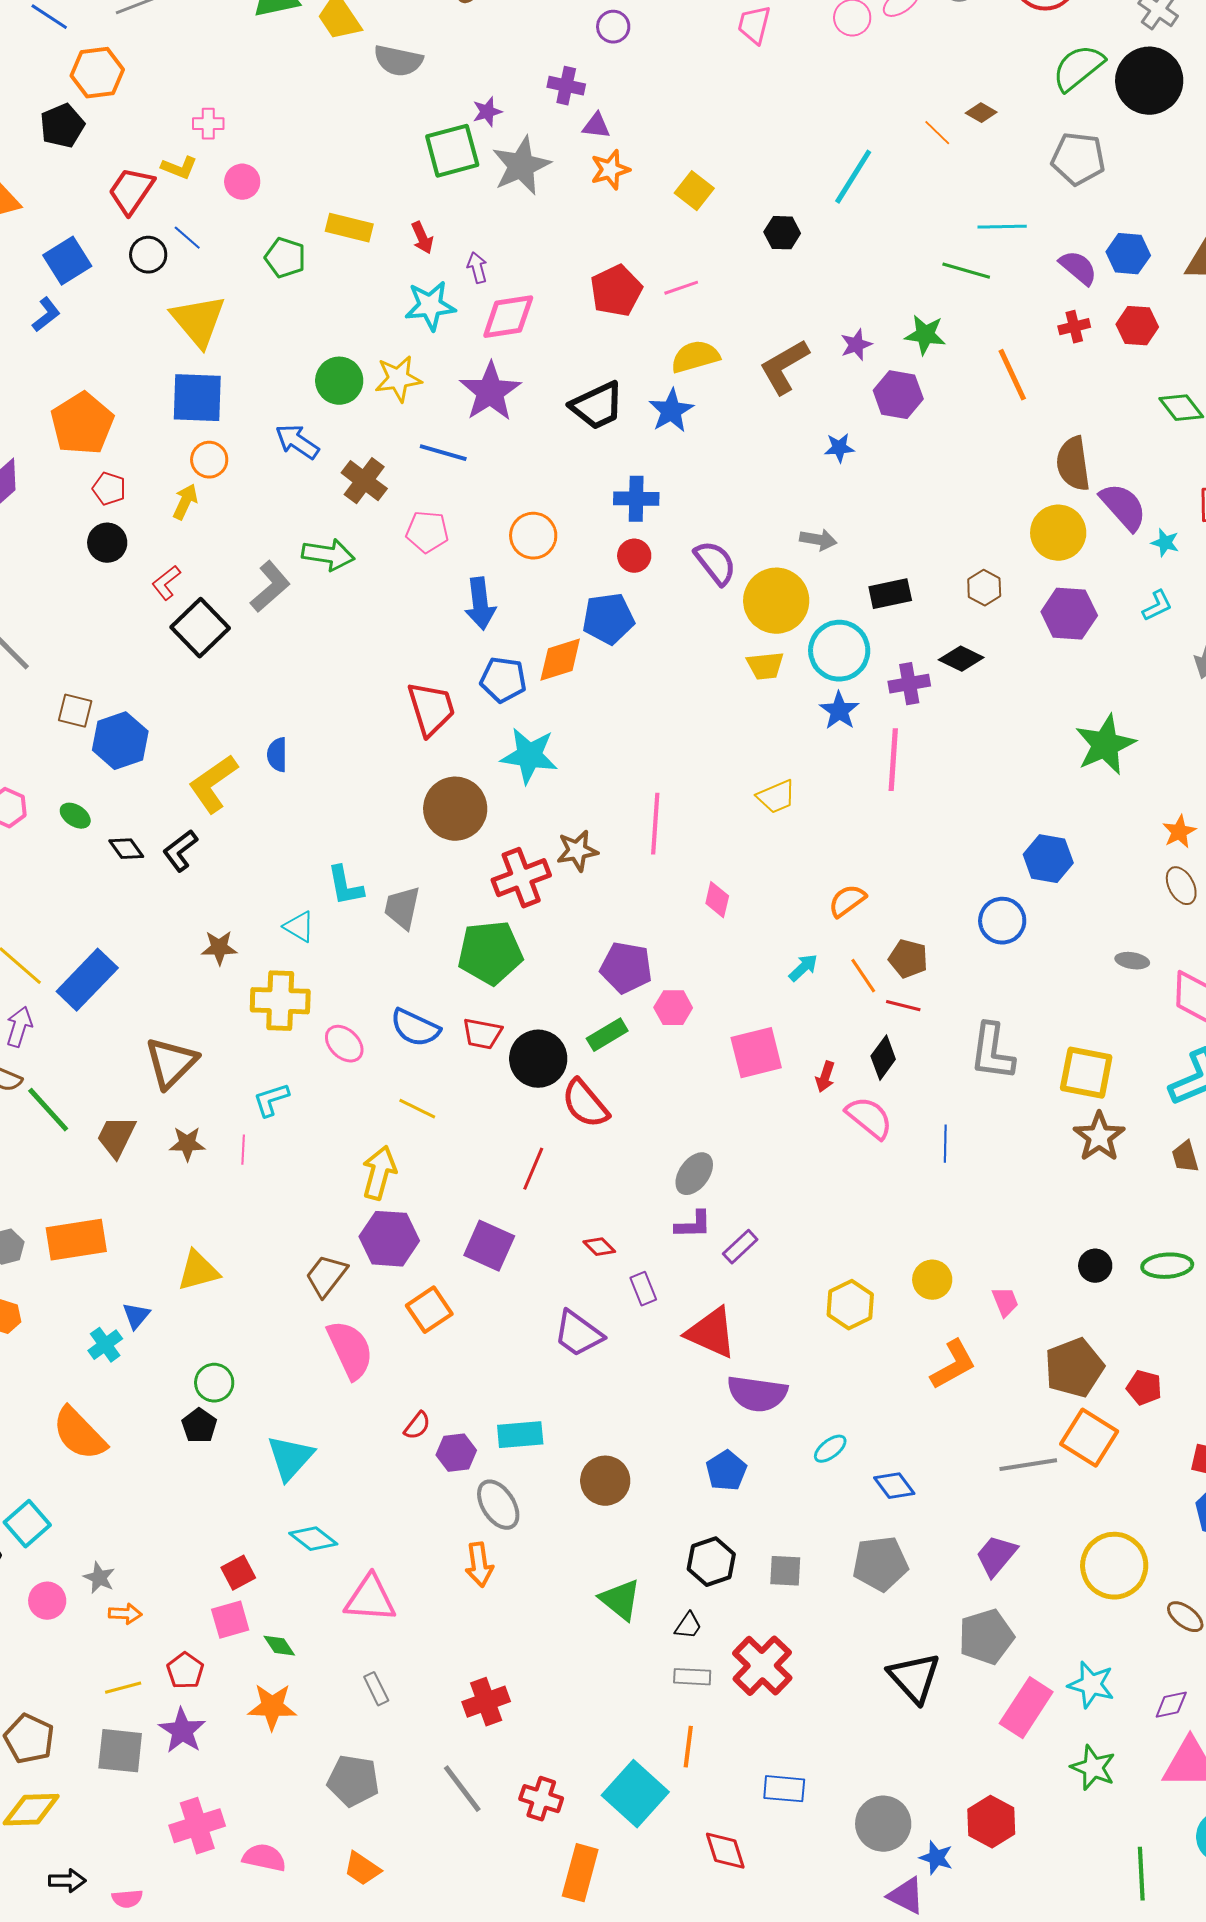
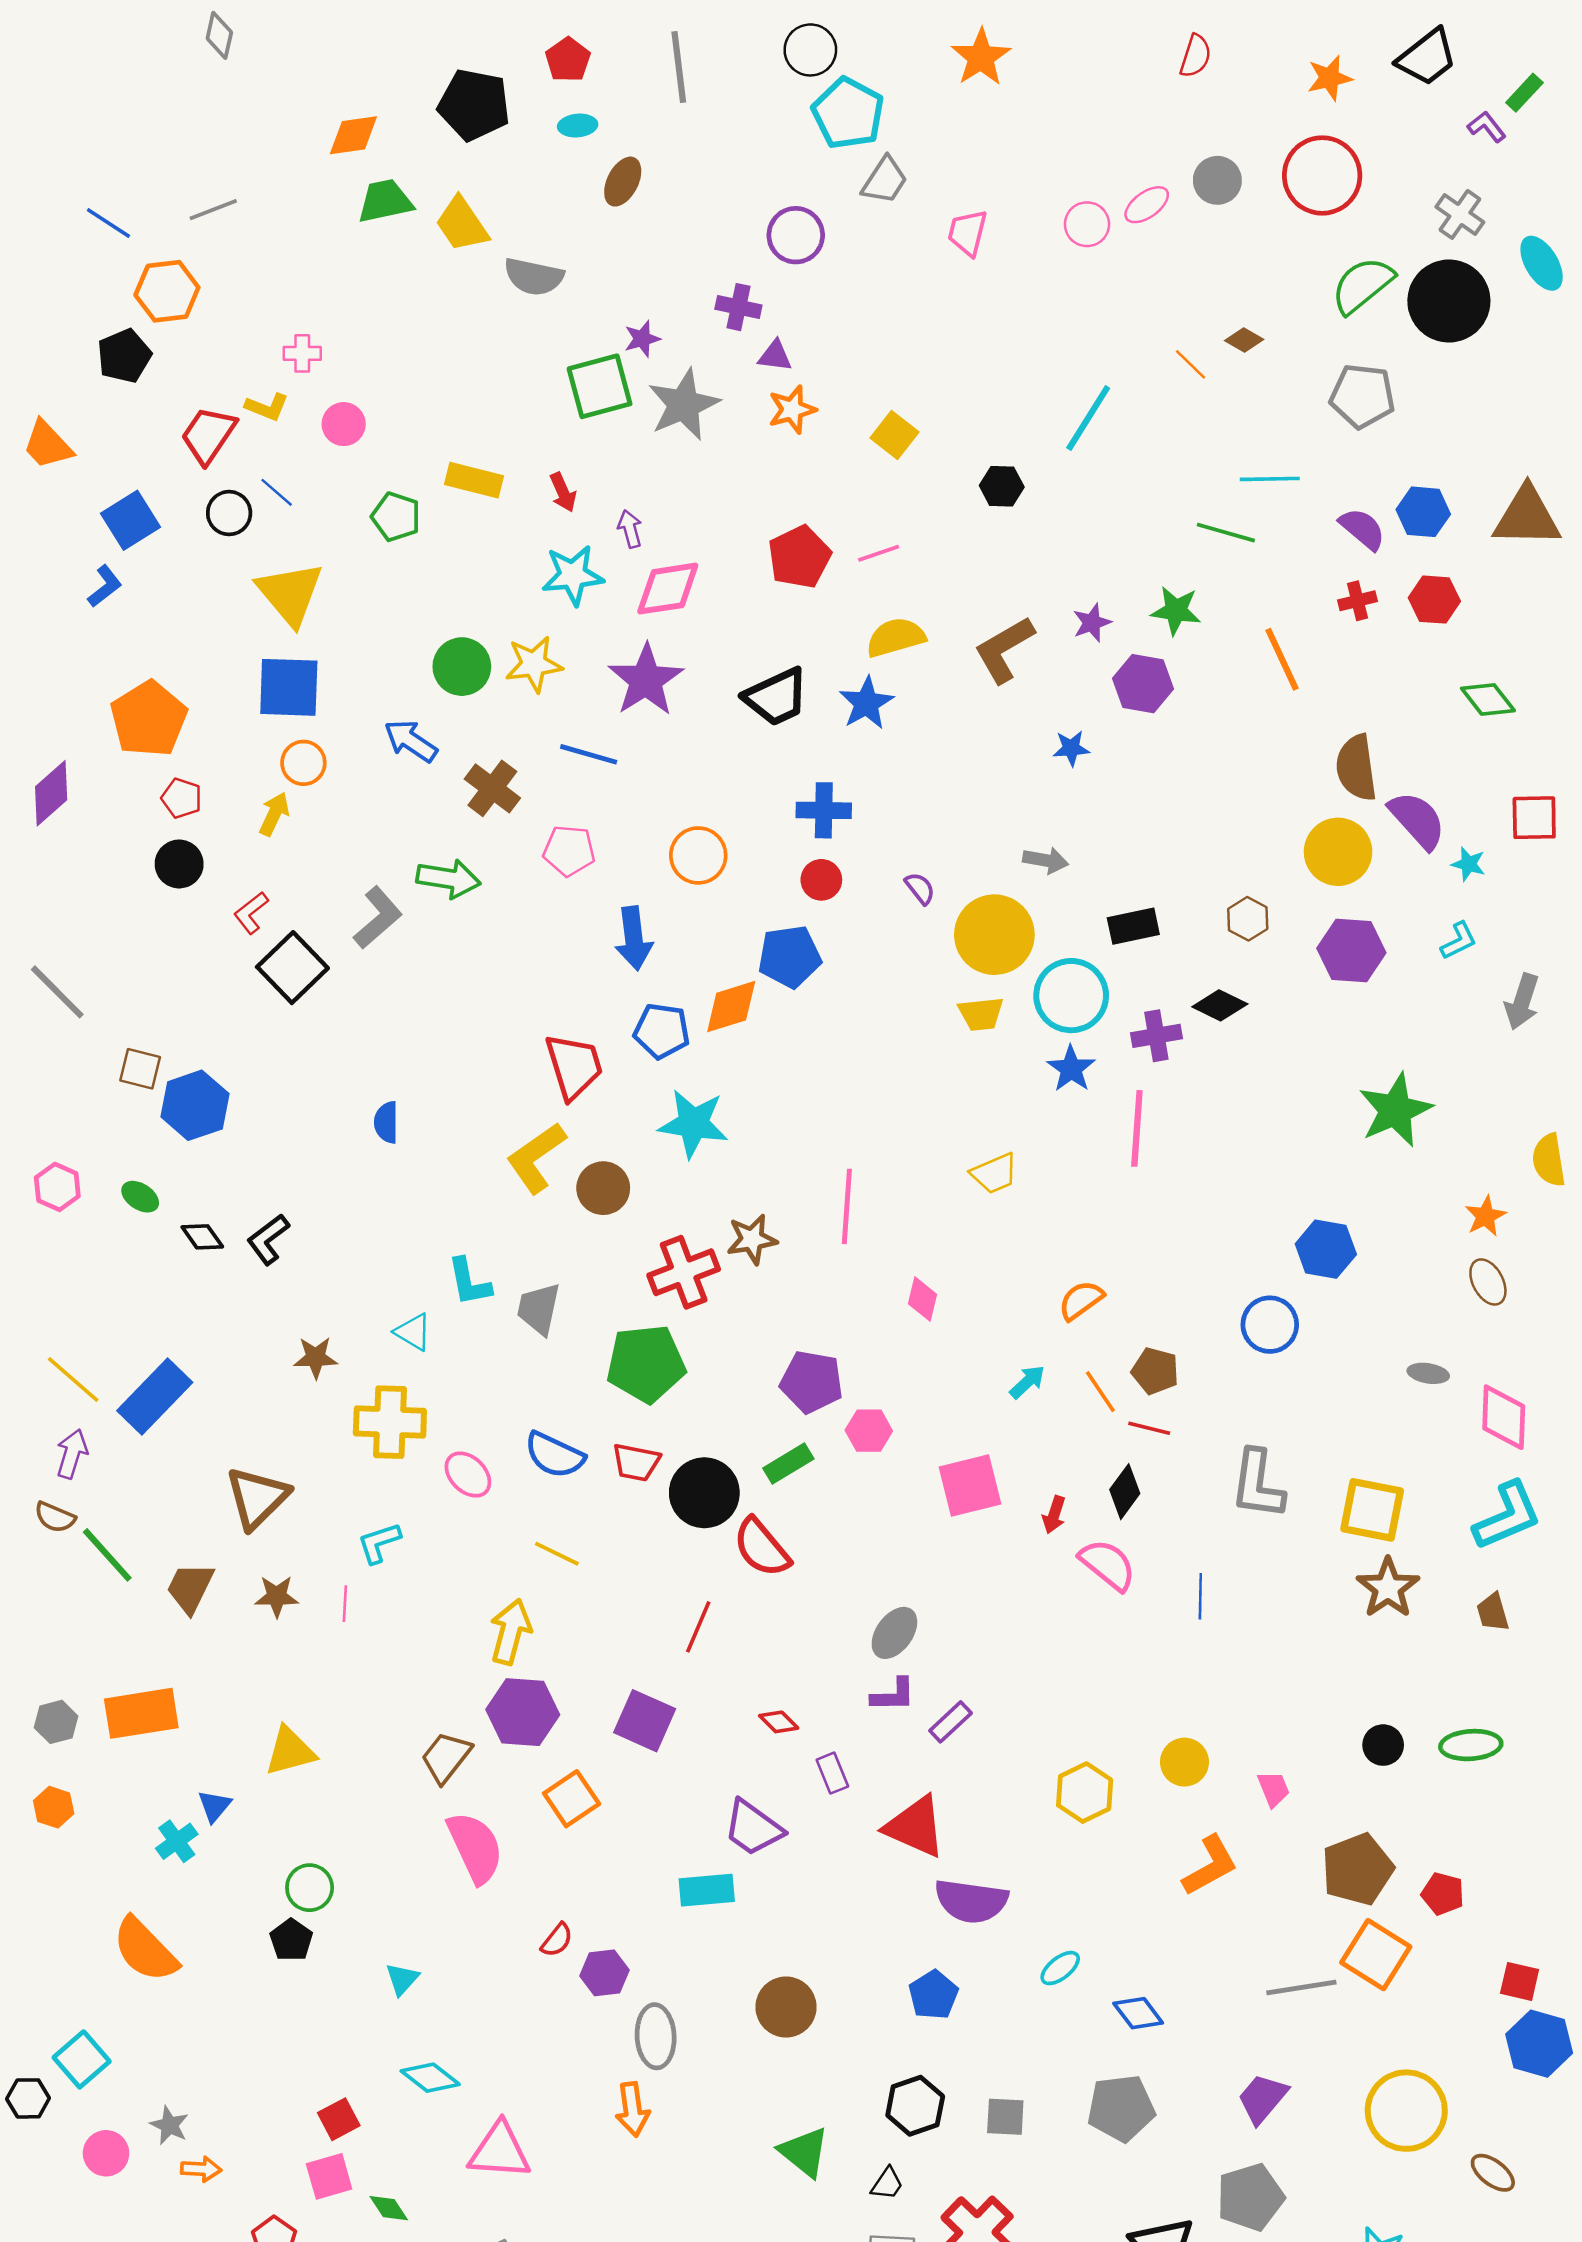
purple circle: (613, 27) -> (796, 235), size x1.4
purple semicircle: (715, 563) -> (920, 888), size x0.6
yellow L-shape: (213, 784) -> (536, 1158), moved
brown circle: (455, 809) -> (603, 1188), size x0.7
cyan rectangle: (520, 1435) -> (707, 1890), moved
cyan triangle: (290, 1458) -> (402, 1979), size x0.6
gray ellipse: (498, 1505) -> (656, 2036), turned 30

